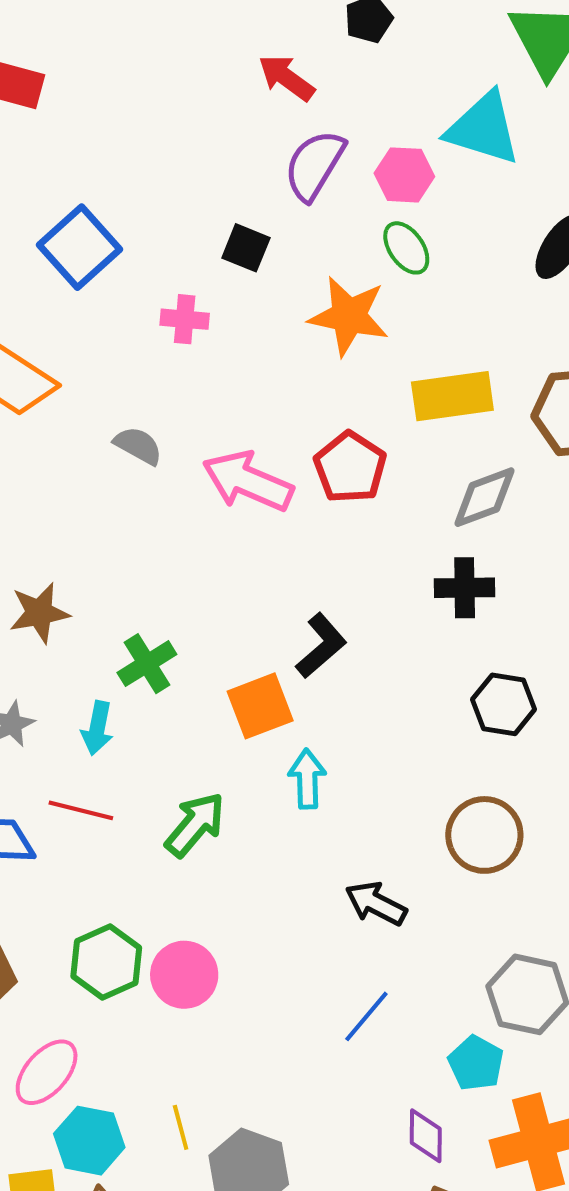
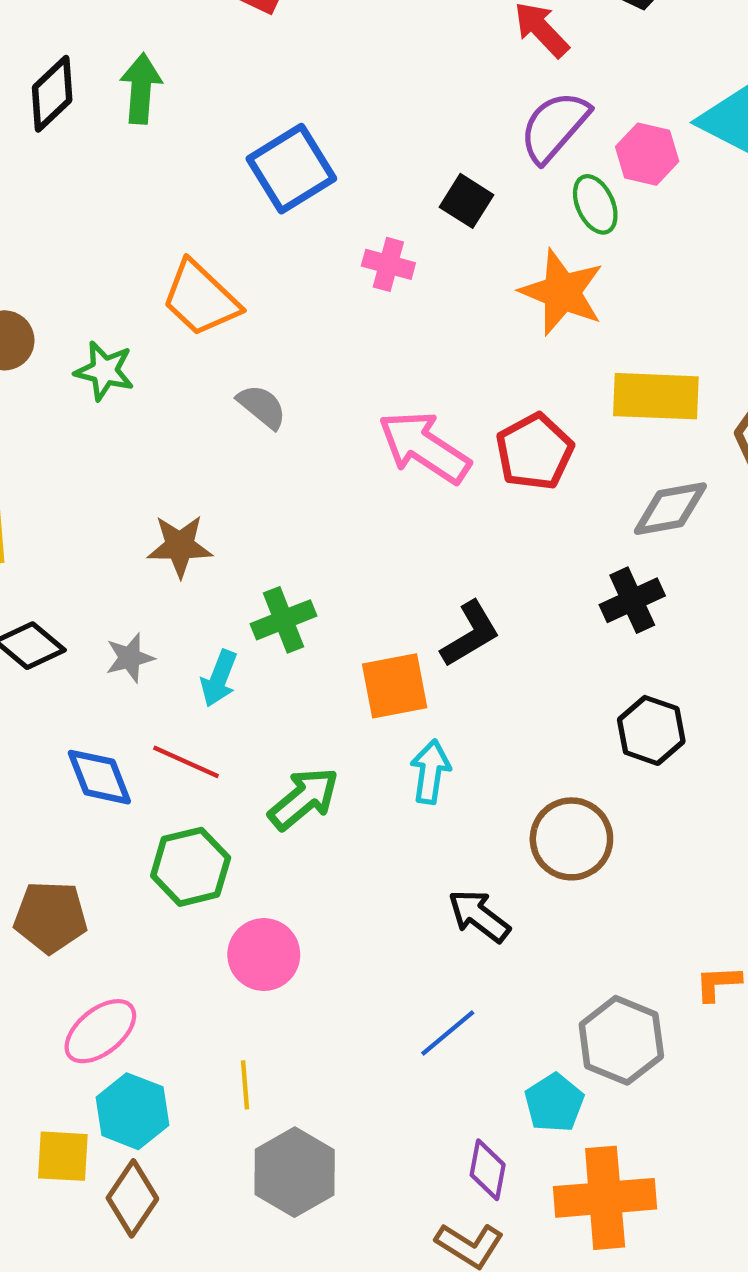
green ellipse: (406, 248) -> (595, 204), moved
gray semicircle: (138, 446) -> (262, 406), moved
black cross: (465, 588) -> (632, 600), turned -34
brown circle: (484, 835) -> (571, 839), moved
green hexagon: (106, 962) -> (191, 867), moved
yellow line: (181, 1127) -> (245, 1085), moved

